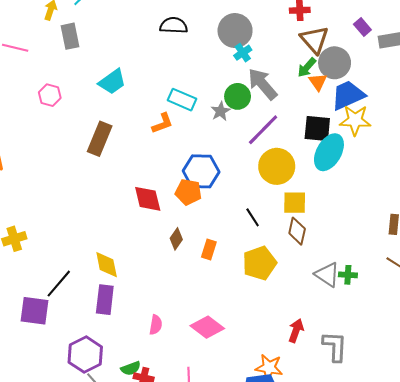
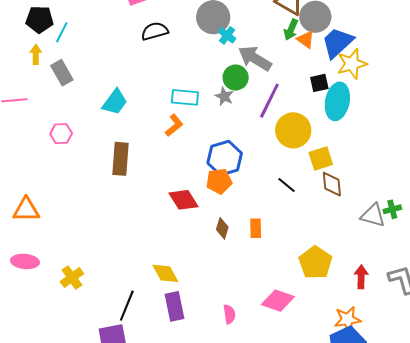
black square: (317, 128) -> (319, 83), size x0.7
yellow pentagon: (259, 263) -> (315, 263), moved

